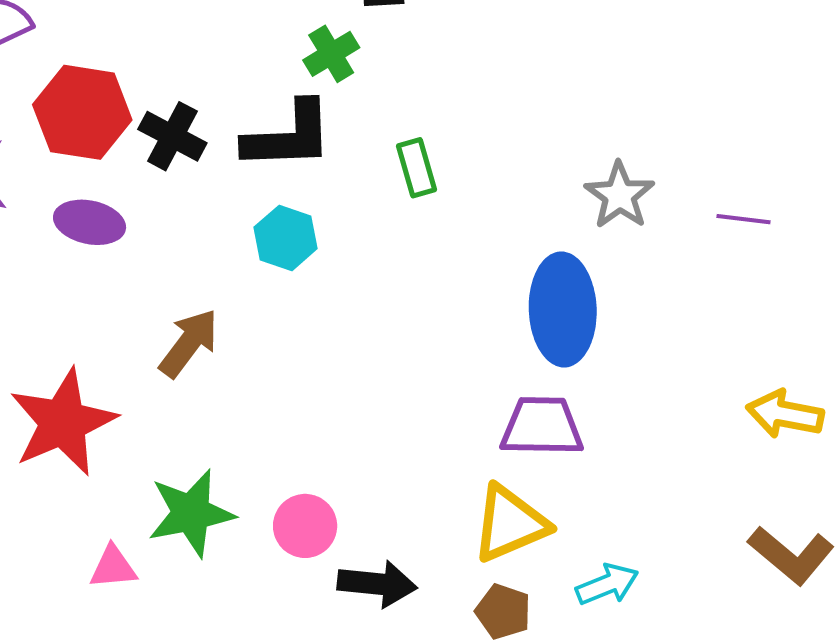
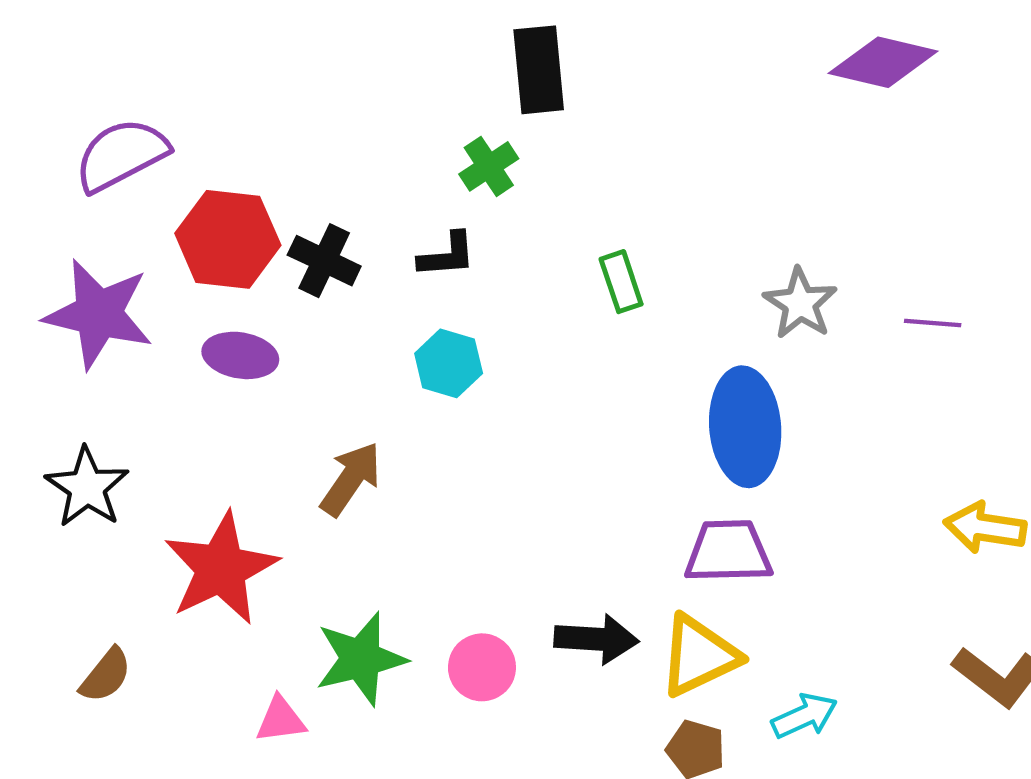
black L-shape: (288, 136) -> (447, 255), size x0.6
green rectangle: (416, 168) -> (621, 282), moved
black arrow: (377, 584) -> (596, 639), moved

